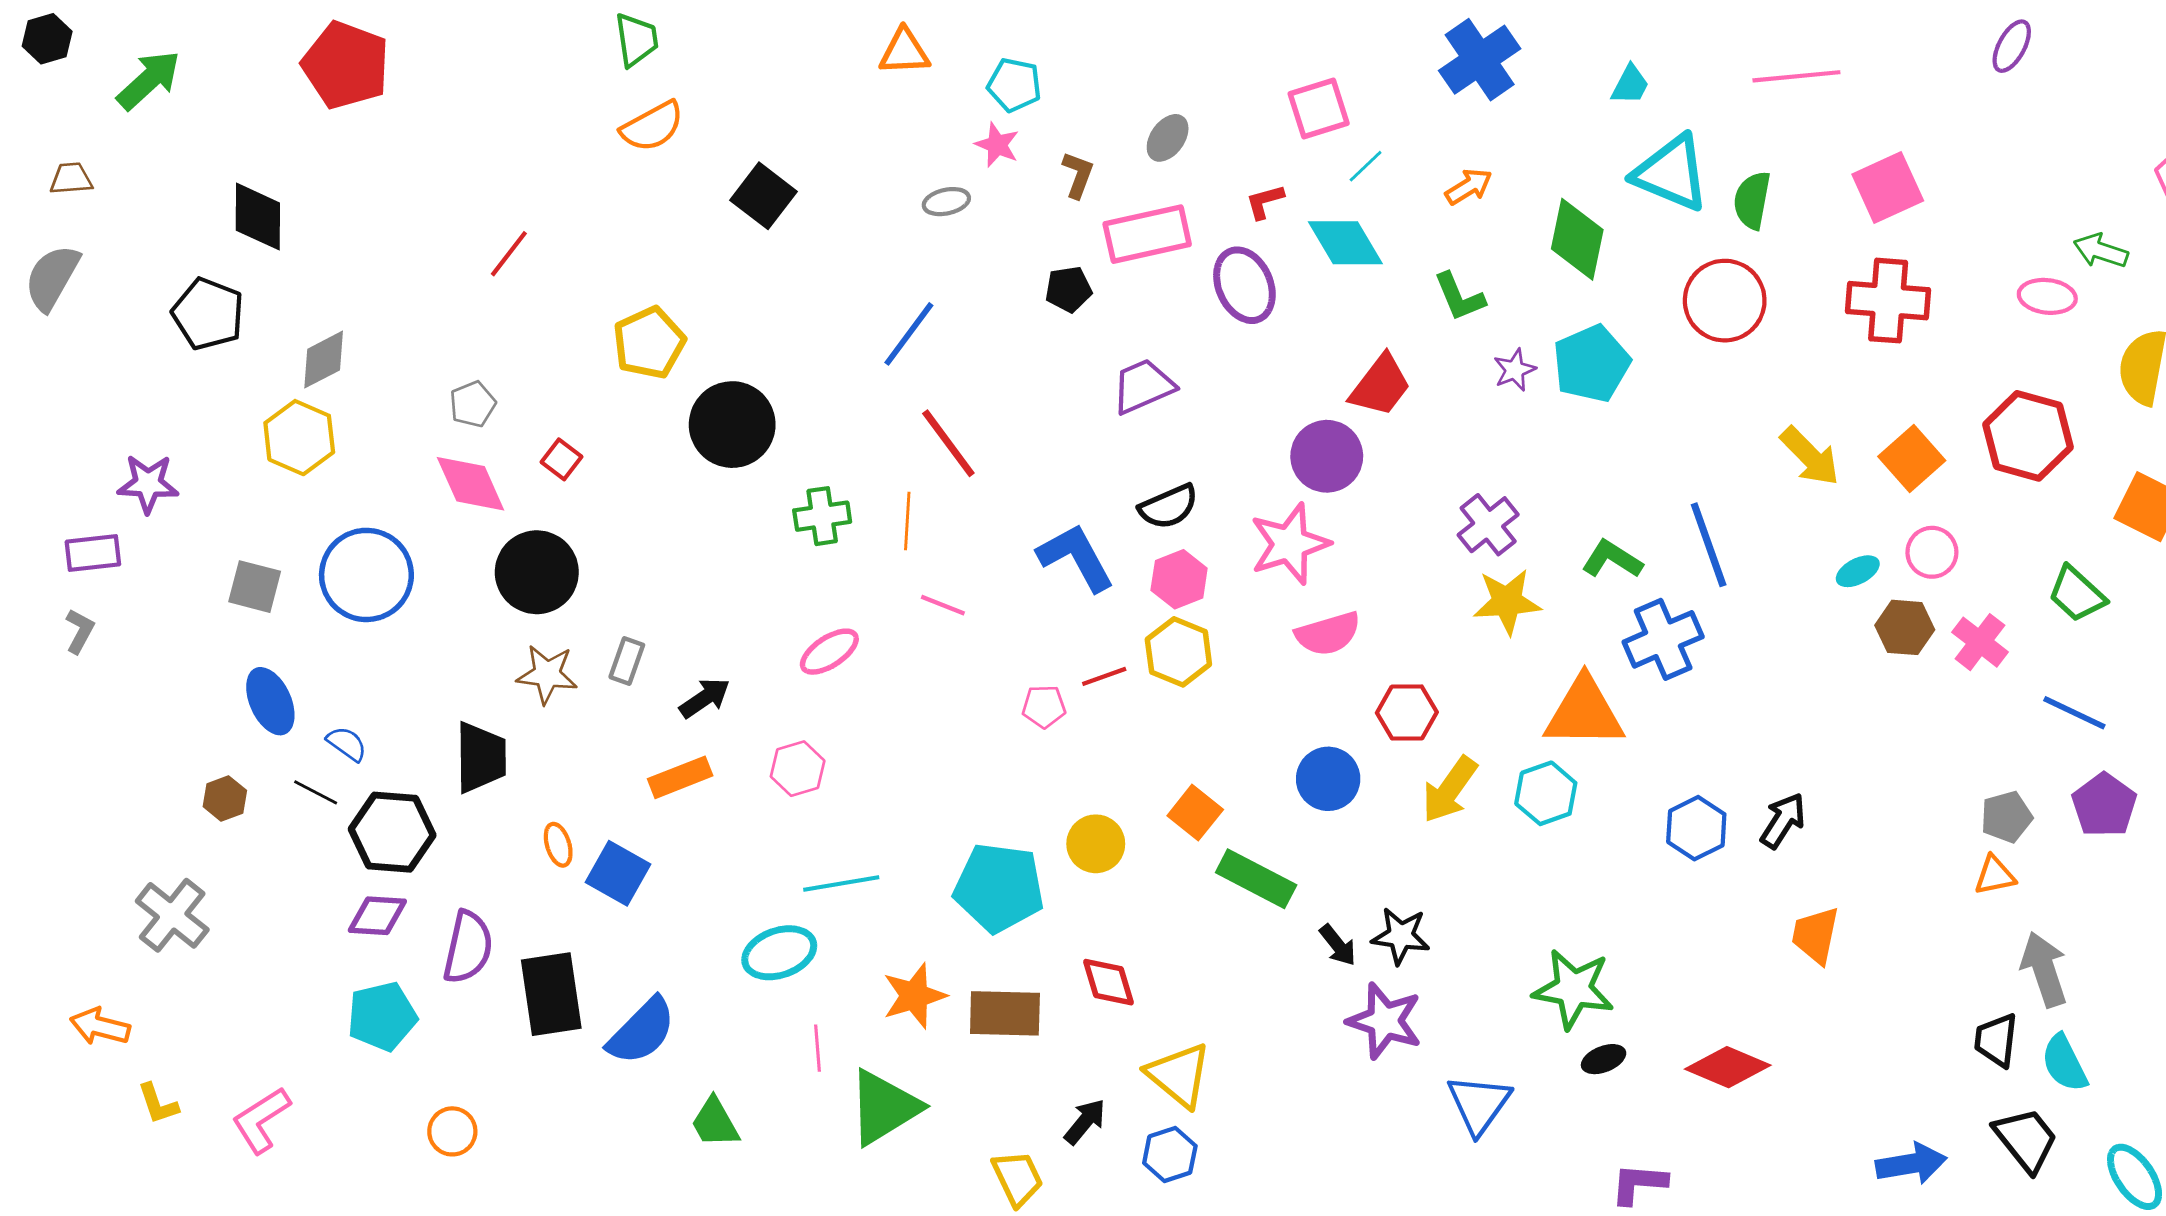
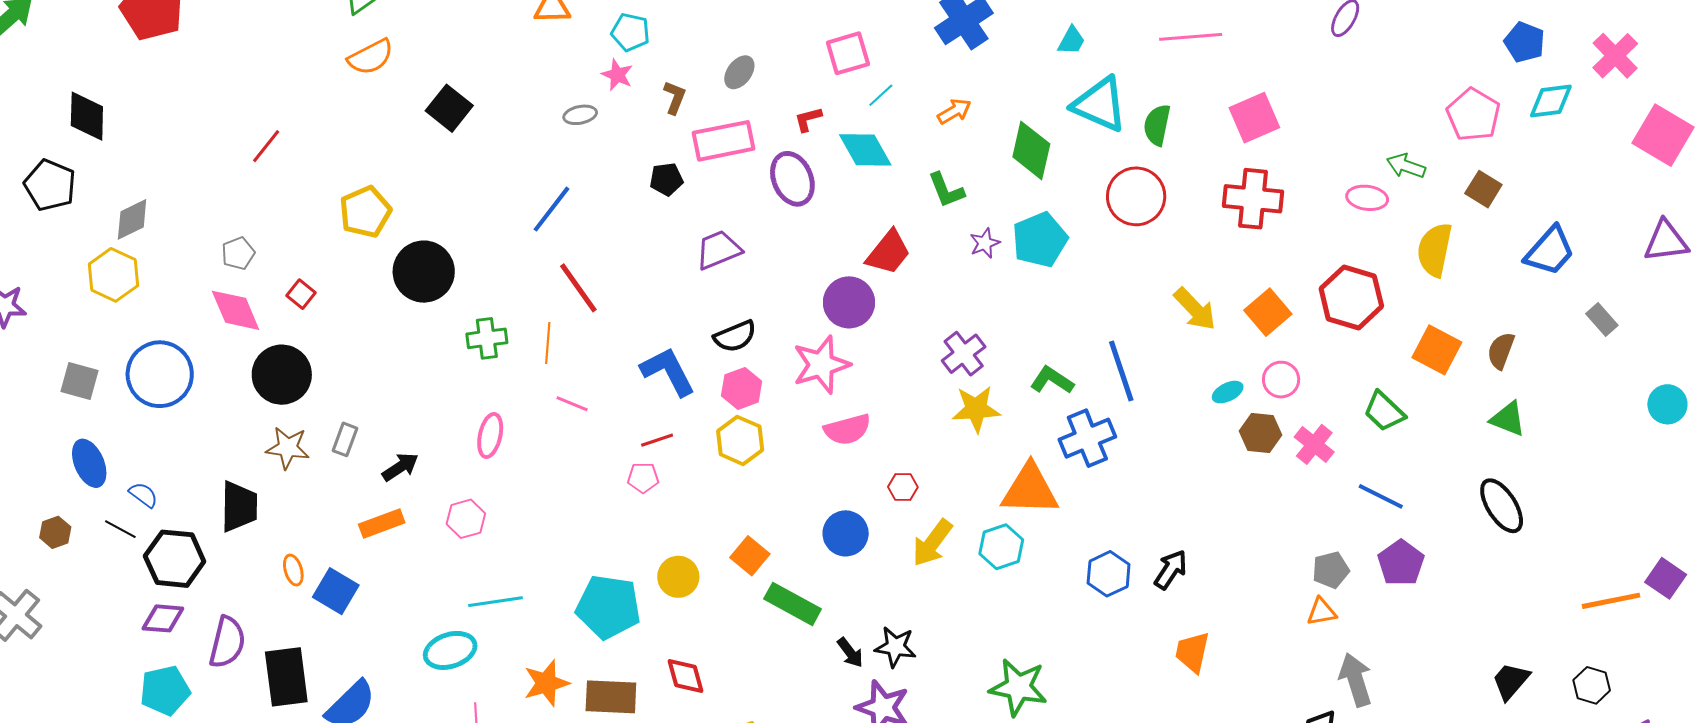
pink ellipse: (829, 652) -> (490, 435), turned -45
red line: (1104, 676) -> (657, 440), moved
red hexagon: (1407, 712) -> (903, 487), size x0.7

